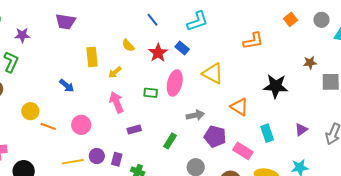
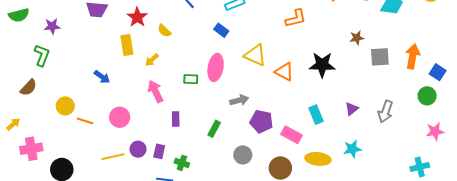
red star: (158, 53) -> (137, 17), moved
orange triangle: (239, 107) -> (284, 72), moved
purple rectangle: (134, 129) -> (176, 119), turned -72

